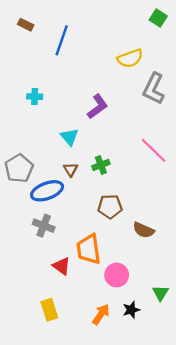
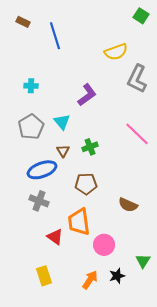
blue line: (62, 40) -> (55, 36), turned -36
gray pentagon: (19, 168) -> (31, 127), moved
brown pentagon: (110, 207) -> (86, 184), moved

